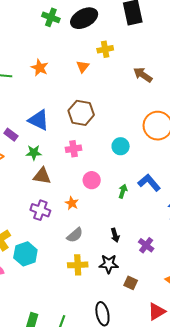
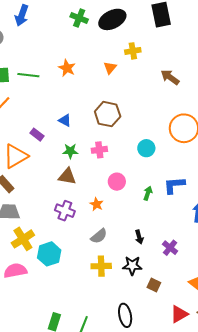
blue triangle: (39, 120) -> (65, 120), size x0.6
green star: (34, 153) -> (70, 151), moved
blue L-shape: (149, 183) -> (174, 185), turned -55

